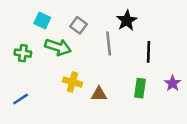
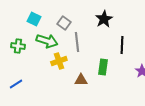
gray line: (109, 43) -> (77, 42), moved
yellow cross: (72, 82) -> (59, 61), moved, turned -35
green rectangle: (140, 88) -> (103, 67), moved

